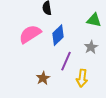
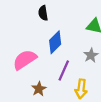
pink semicircle: (30, 34) -> (25, 60), moved

